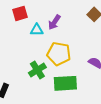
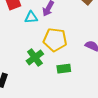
green rectangle: (65, 83) -> (64, 69), size x0.6

